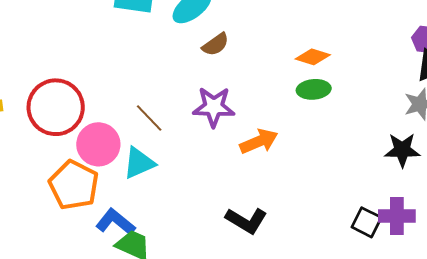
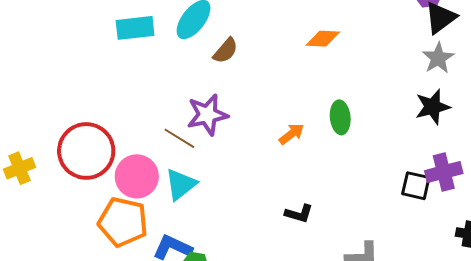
green ellipse: (314, 89) -> (340, 117), moved, turned -76
purple star: (214, 107) -> (207, 115), moved
orange arrow: (259, 141) -> (292, 134), size x0.7
black L-shape: (246, 220) -> (299, 214), size x0.7

